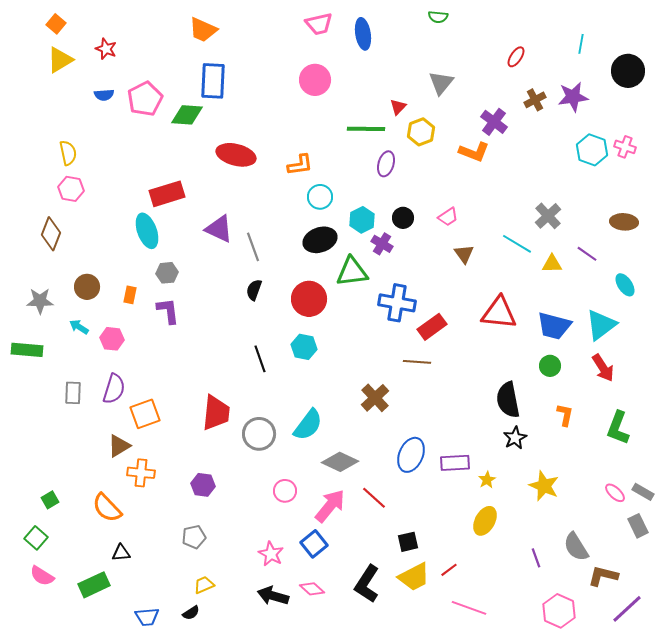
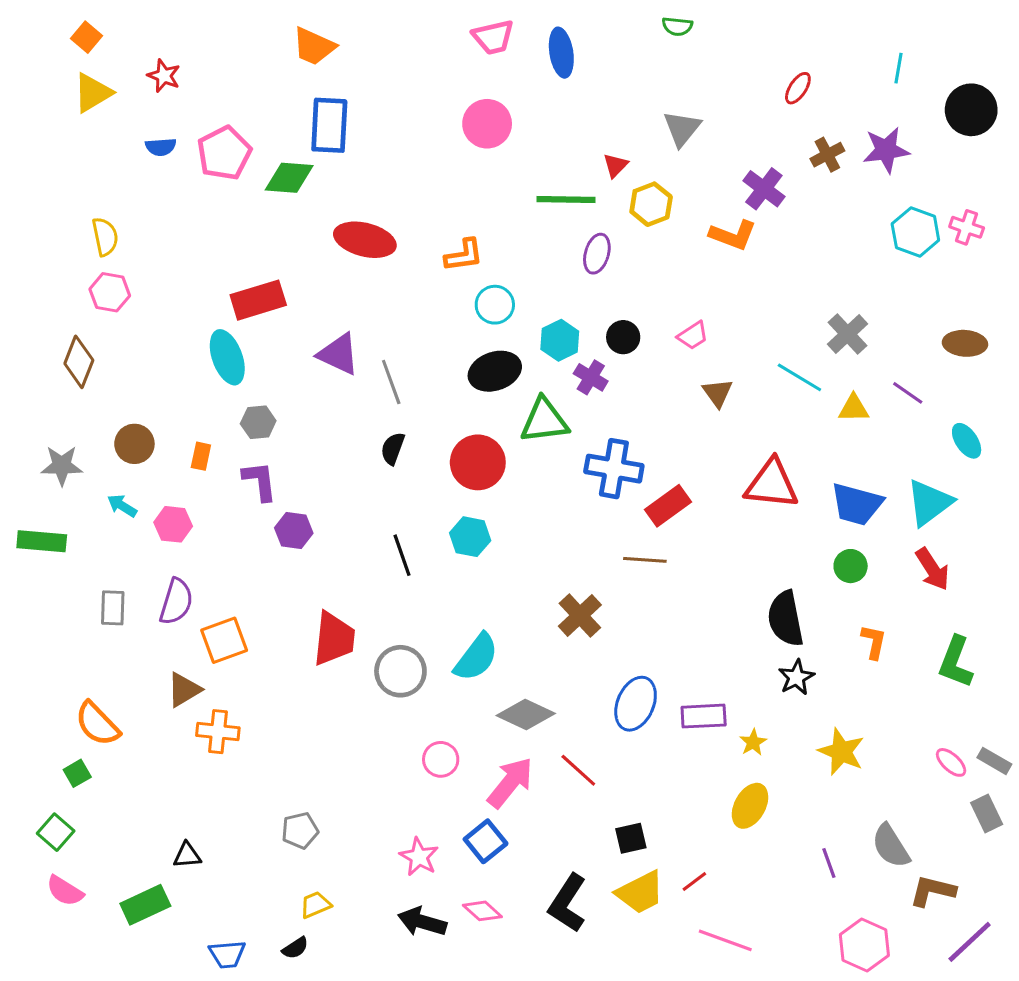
purple hexagon: (203, 485) -> (294, 530), moved
orange semicircle: (107, 508) -> (97, 724), moved

